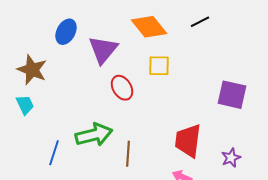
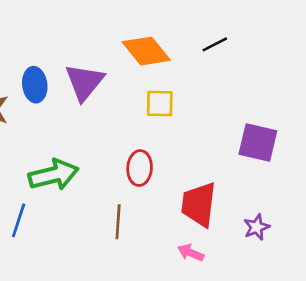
blue ellipse: (66, 32) -> (35, 85), moved, turned -35
red ellipse: (122, 88) -> (140, 168), moved, turned 35
green arrow: (94, 135) -> (54, 175), moved

